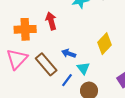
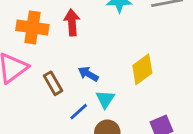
brown rectangle: (46, 64) -> (53, 83), size x0.7

